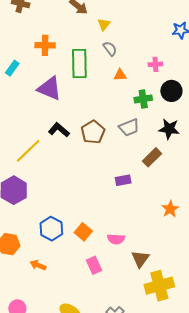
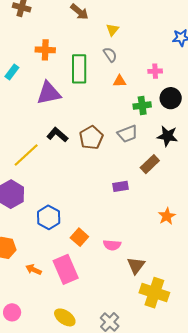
yellow triangle: (104, 24) -> (112, 30), moved
purple triangle: (49, 88) -> (49, 93), turned -36
blue hexagon: (51, 229) -> (49, 217), moved
pink rectangle: (94, 265) -> (66, 269), moved, size x1.6
yellow cross: (159, 286) -> (154, 293), turned 32

